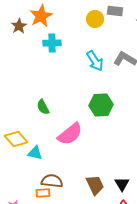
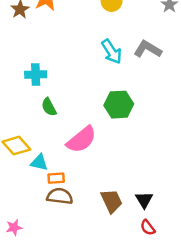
cyan cross: (52, 43) -> (36, 74), moved
orange rectangle: (43, 193) -> (56, 178), moved

